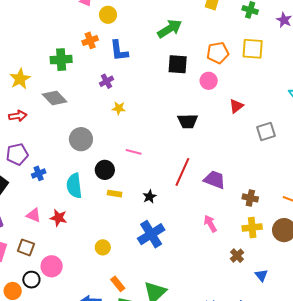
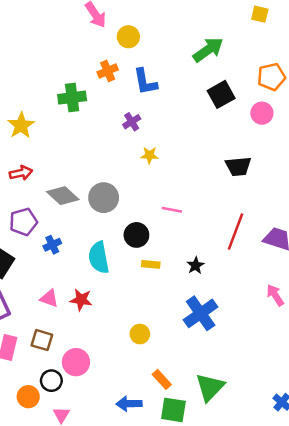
black square: (178, 64) -> (221, 94), turned -30
gray diamond: (55, 98) -> (63, 196), moved

